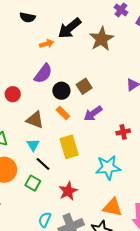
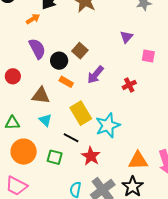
purple semicircle: (43, 74) -> (37, 49), turned -50
black line: (43, 164) -> (71, 138), moved
cyan star: (108, 167) -> (108, 125), moved

